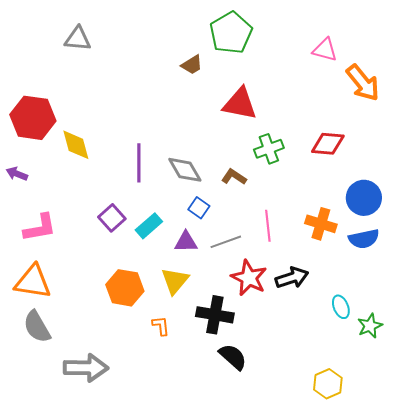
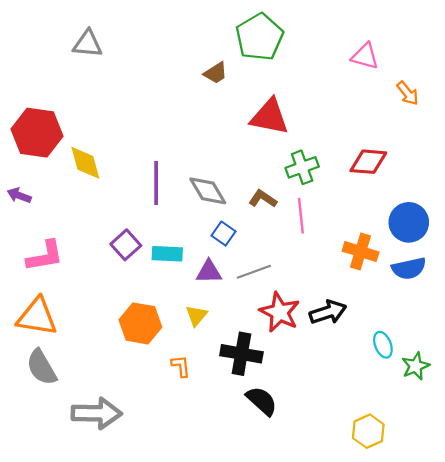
orange arrow: (363, 83) -> (408, 93), size x0.6
cyan rectangle: (149, 226) -> (167, 254), turned 44
pink line: (268, 226) -> (301, 216), moved
yellow triangle: (175, 281) -> (197, 316), size x0.7

